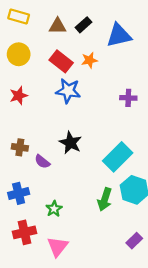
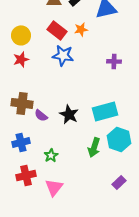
yellow circle: (19, 54) -> (21, 35), moved
black star: (71, 143) -> (69, 114), moved
brown cross: (20, 147) -> (22, 103), size x1.5
cyan rectangle: (118, 157) -> (105, 111), turned 30

